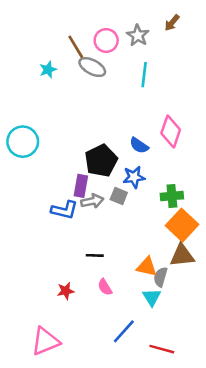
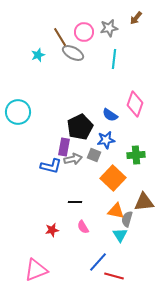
gray star: (138, 35) -> (109, 28), turned 30
orange square: (182, 225) -> (113, 178), moved
red line: (162, 349) -> (114, 276), moved

